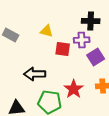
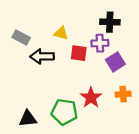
black arrow: (35, 74) -> (42, 56), moved

